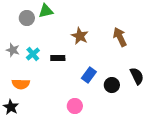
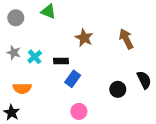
green triangle: (46, 11) -> (48, 12), turned 35
gray circle: (27, 18) -> (16, 18), moved
blue rectangle: (89, 75) -> (73, 79), moved

